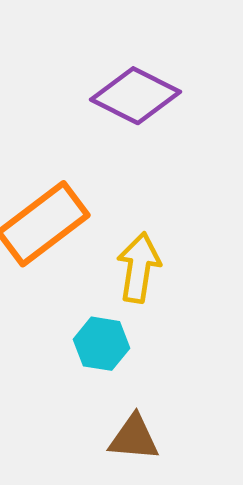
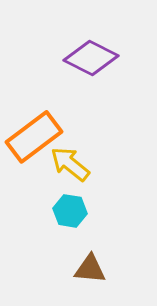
yellow arrow: (139, 268) -> (70, 164), moved, turned -60

